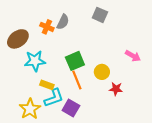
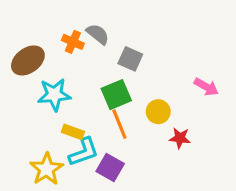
gray square: (100, 15) -> (130, 59), moved
gray semicircle: (63, 22) -> (98, 34), turned -77

